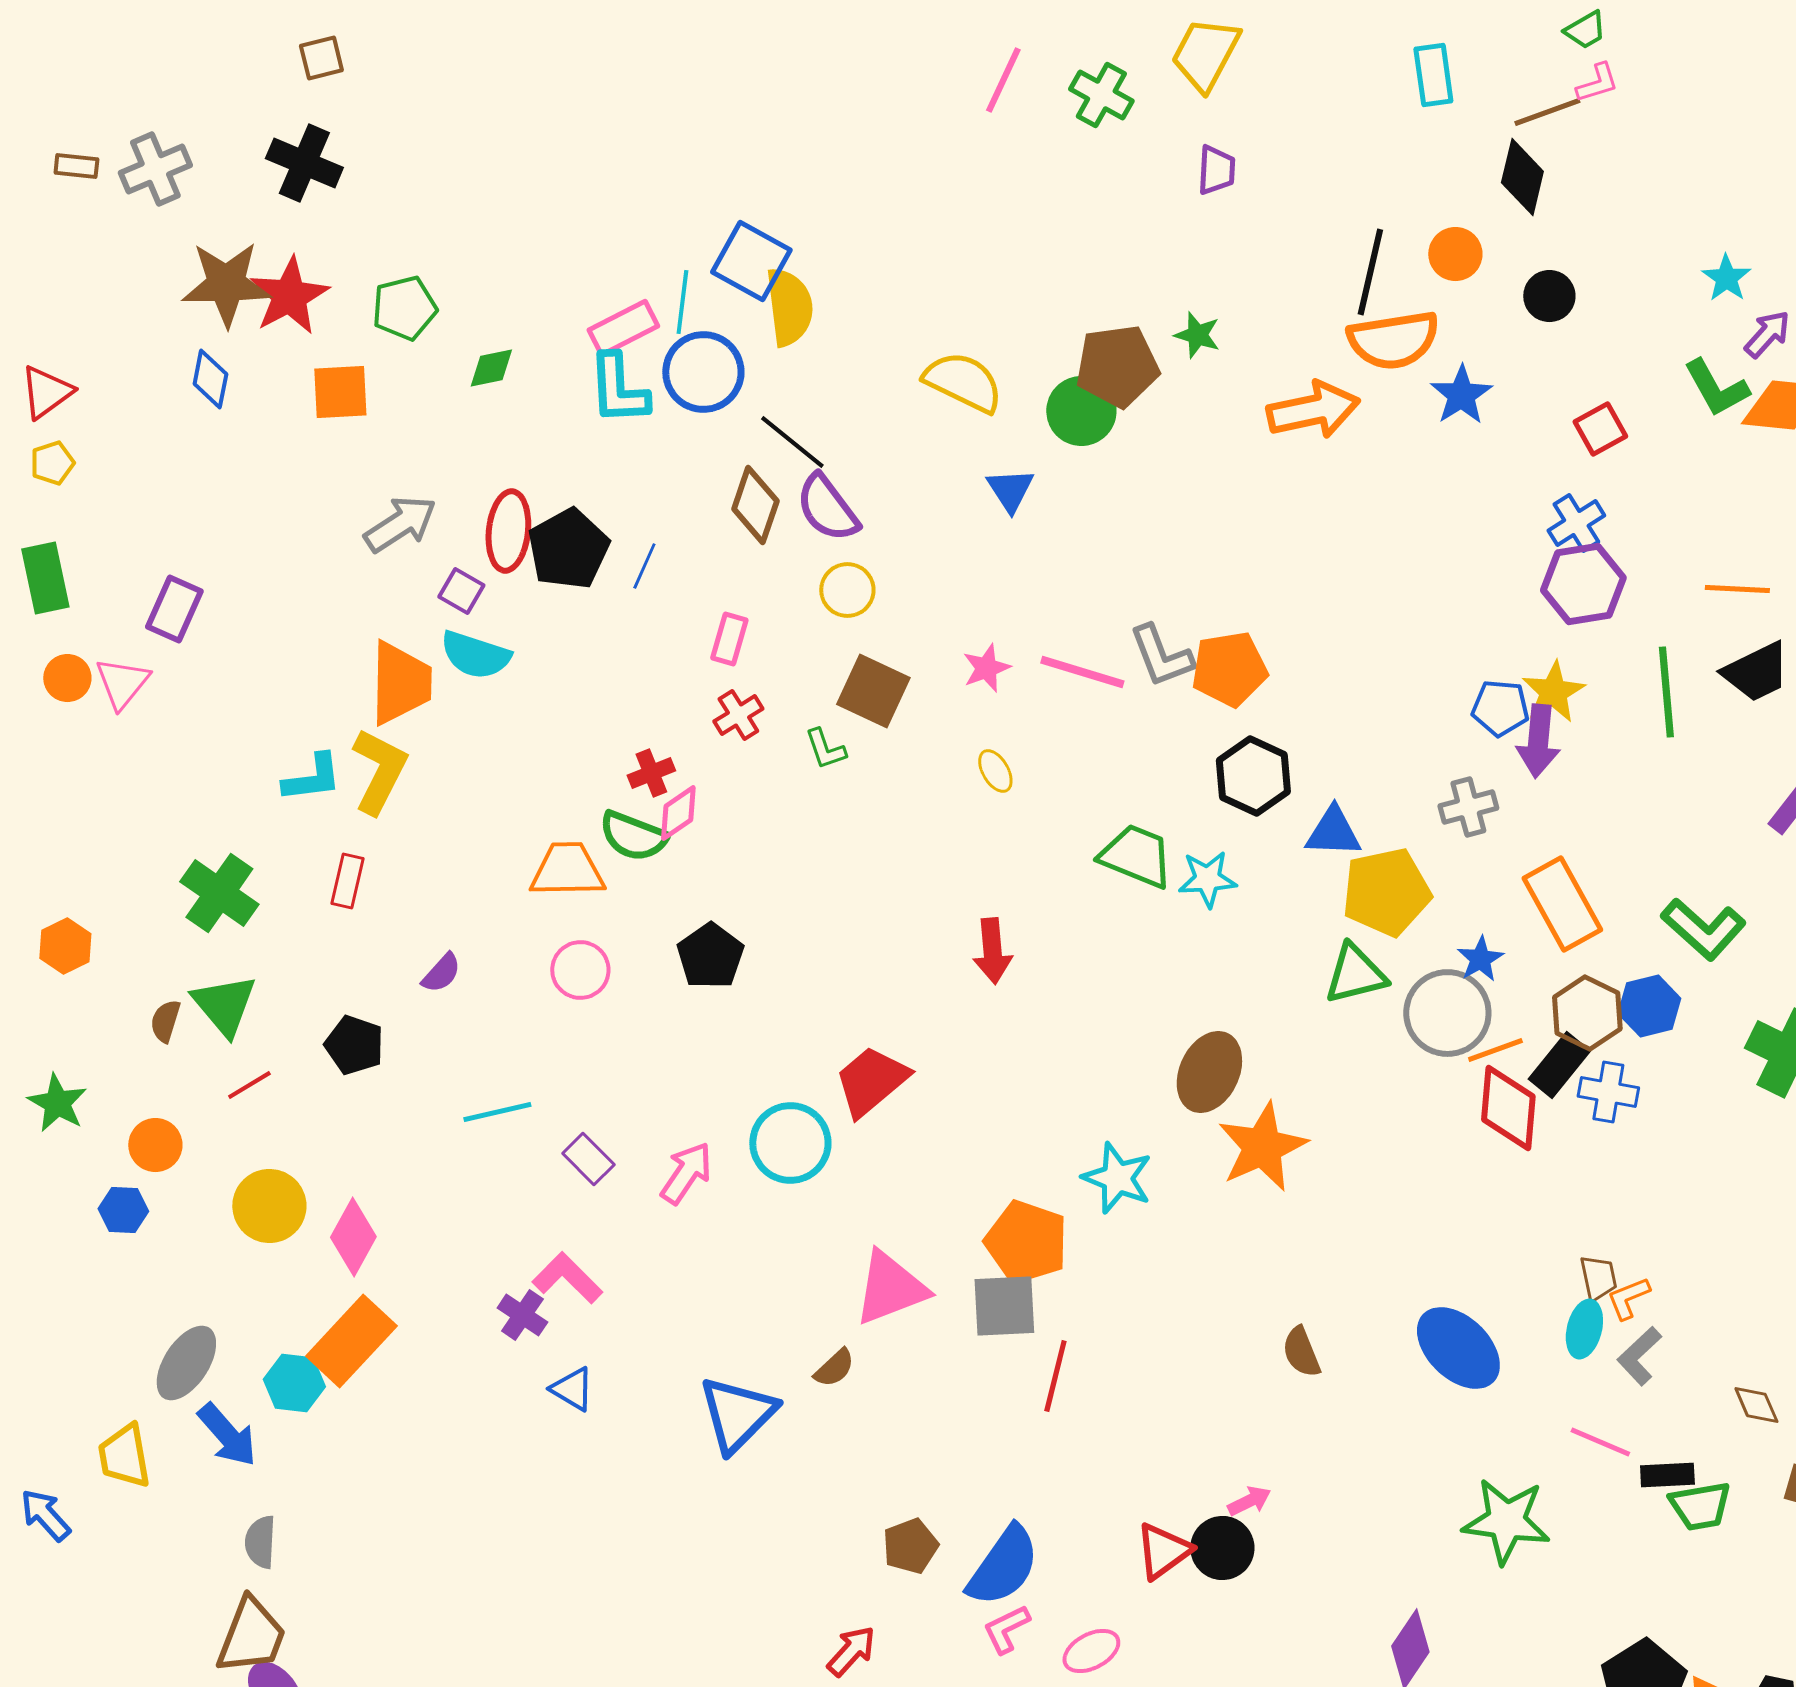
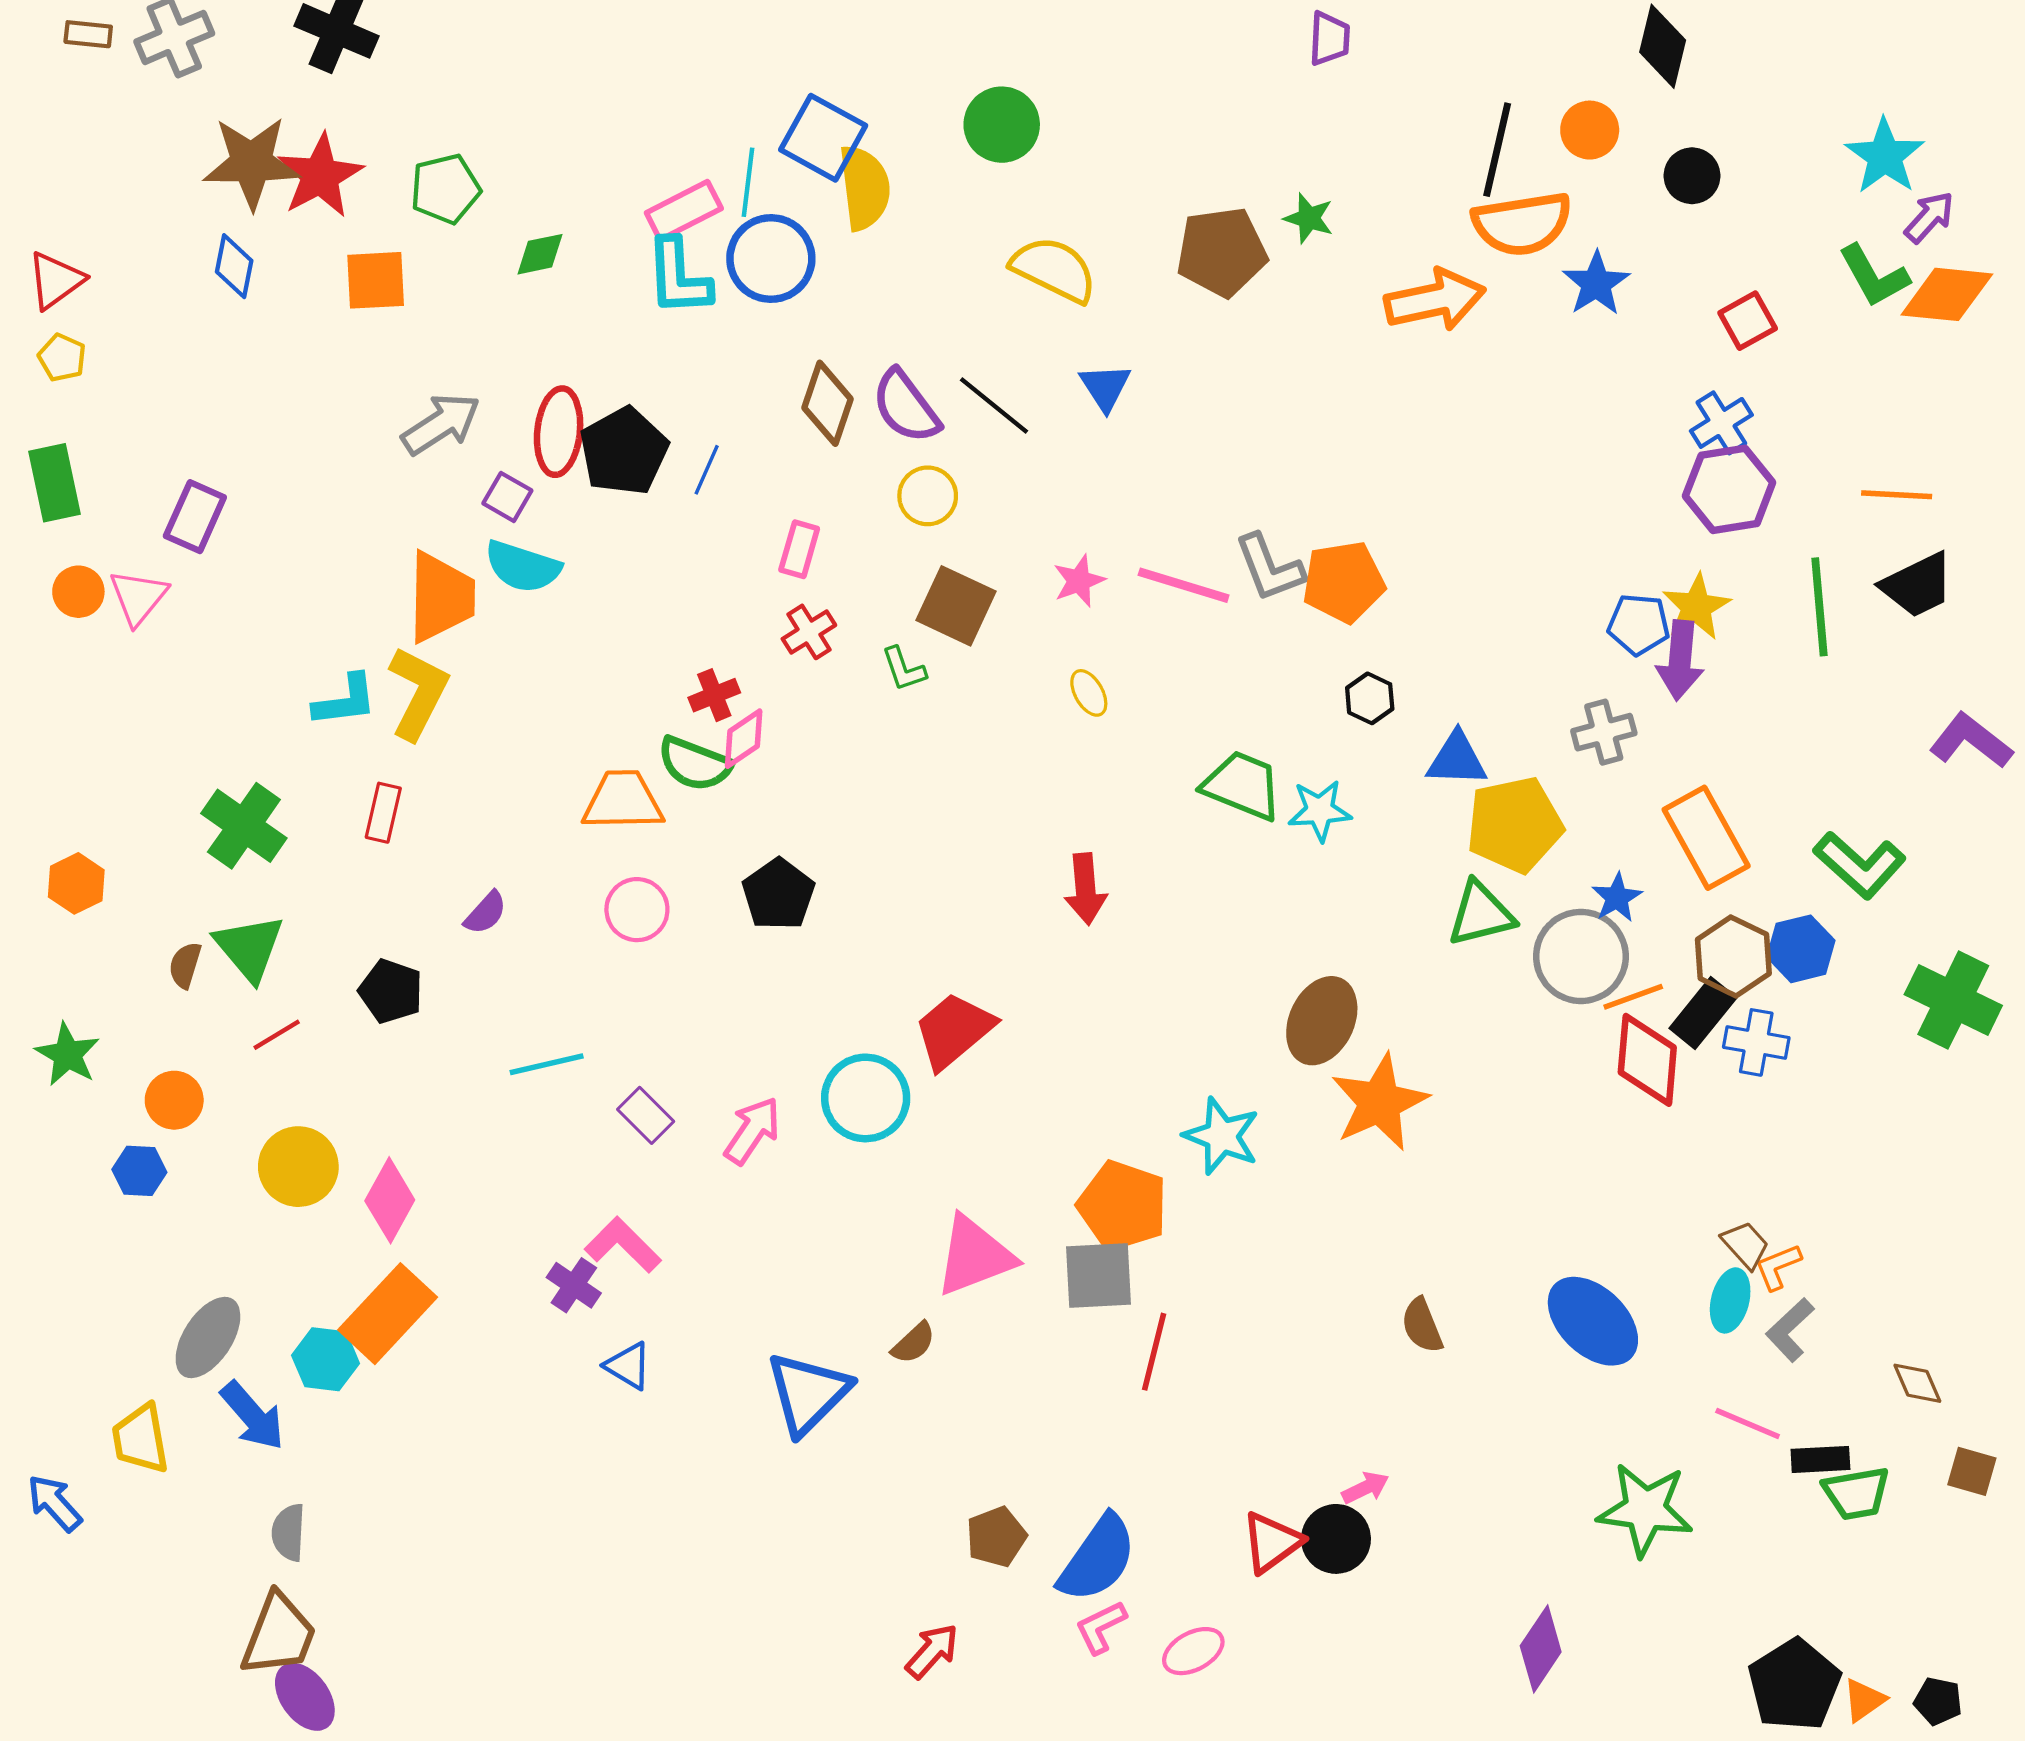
cyan star: (1726, 278) -> (1885, 156), size x1.5
green circle: (1081, 411) -> (1002, 125), moved
black line: (792, 442) -> (994, 405), moved
yellow pentagon: (52, 463) -> (62, 358), turned -30
black hexagon: (1253, 776) -> (1370, 698), size x0.6
brown trapezoid: (1598, 1278) -> (1745, 1245), turned -30

